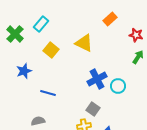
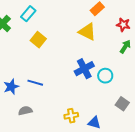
yellow triangle: (84, 43) -> (87, 32), moved
blue star: (24, 71) -> (11, 87), moved
gray square: (93, 109) -> (122, 104), moved

